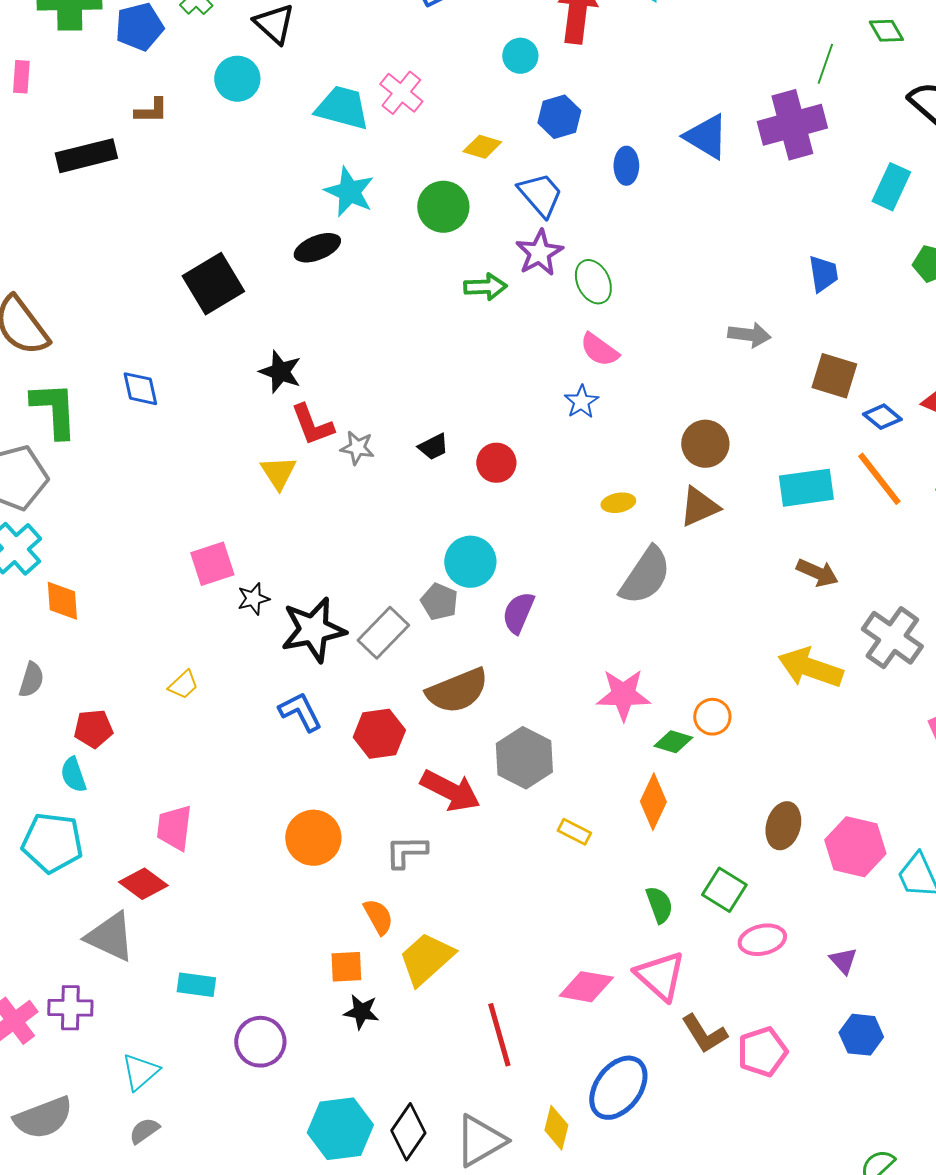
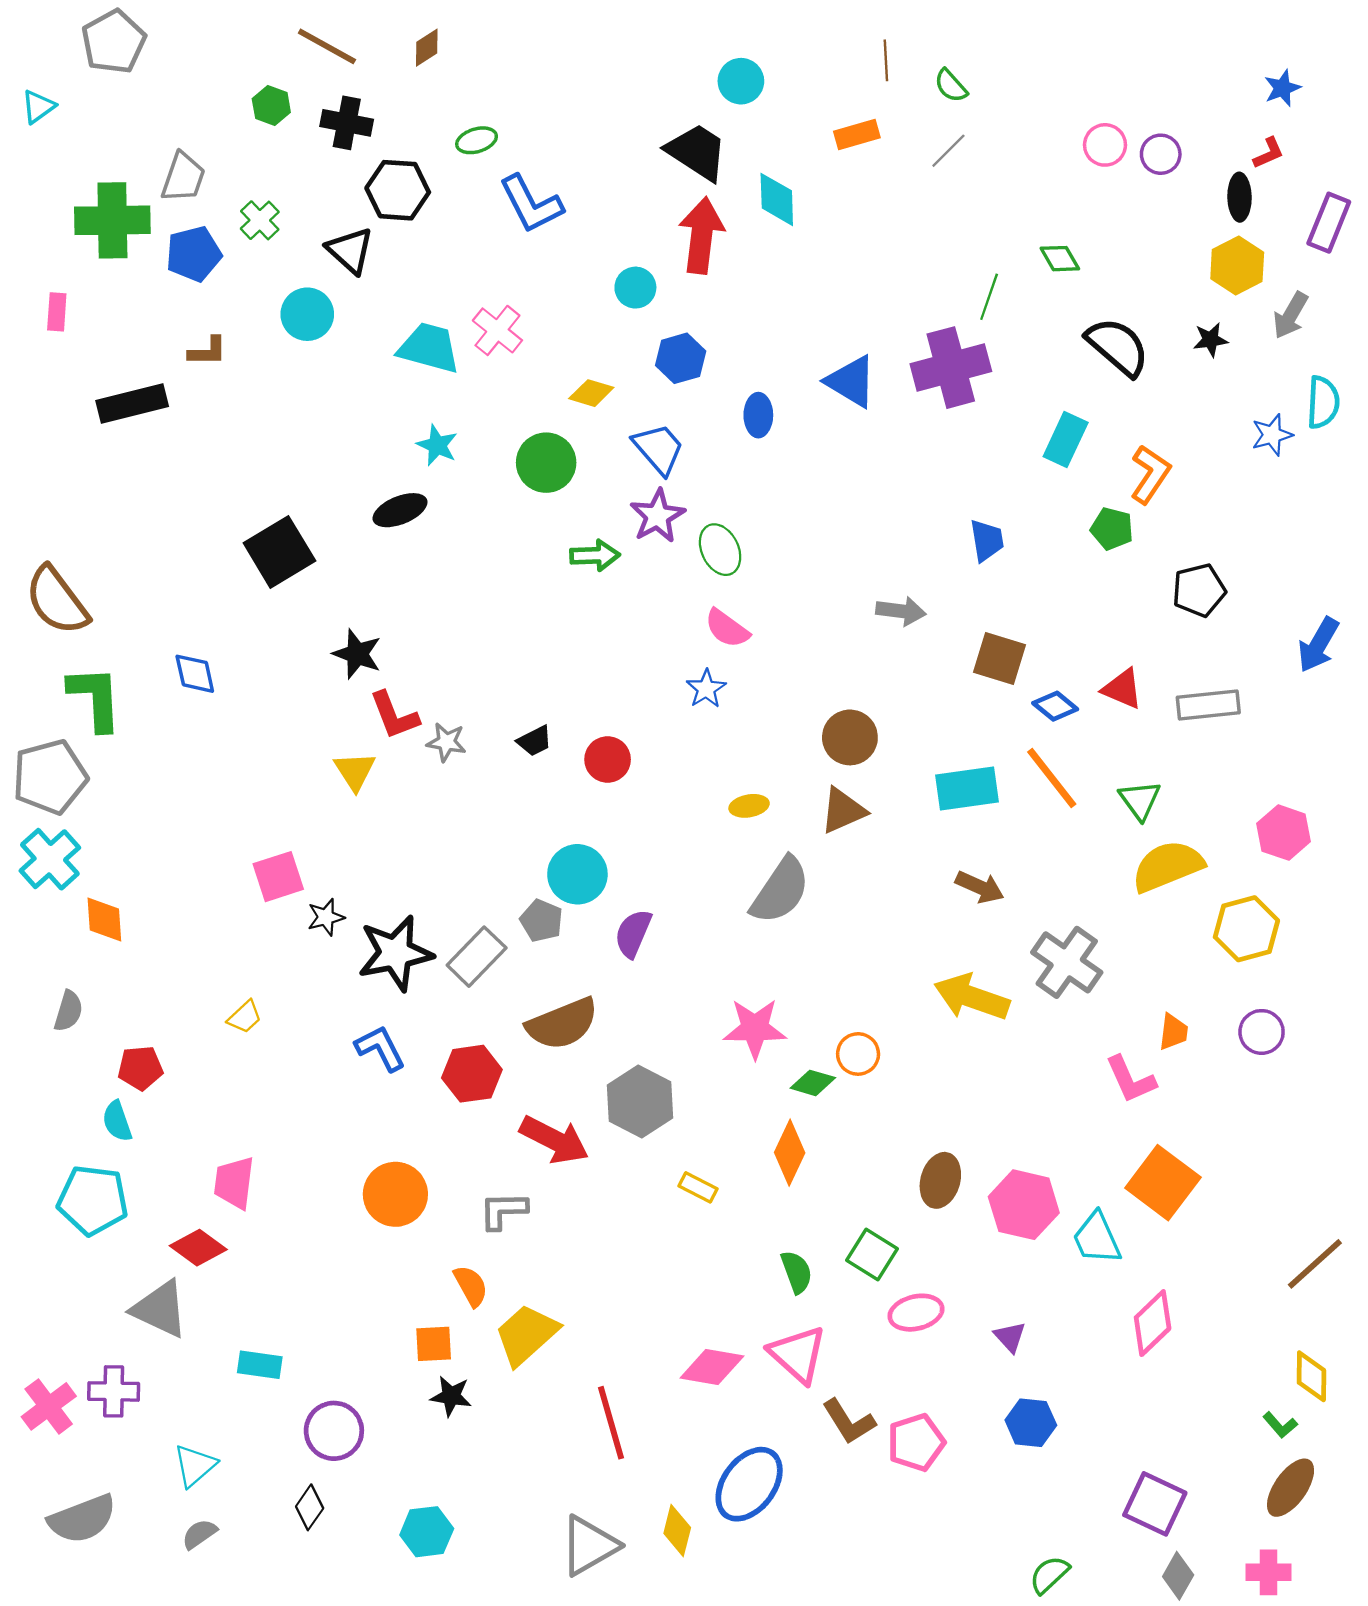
cyan star: (349, 192) -> (437, 445), size x0.7
cyan hexagon: (340, 1129) -> (427, 1532), size x0.7
black diamond: (408, 1132) -> (310, 1507), moved, size x0.7

